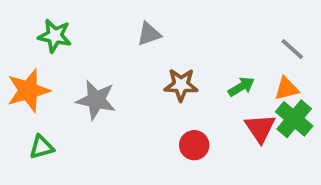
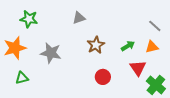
brown star: (181, 85) -> (96, 45), turned -30
green cross: (294, 119) -> (156, 85), moved

